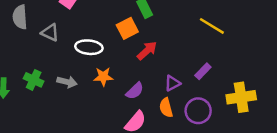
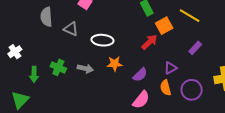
yellow line: (212, 26) -> (190, 16), moved
orange square: (127, 28) -> (164, 26), moved
purple rectangle: (203, 71) -> (195, 48), moved

